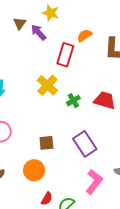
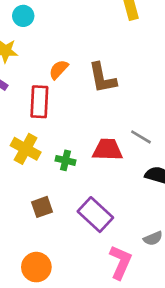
green cross: (73, 101) -> (65, 160), turned -32
brown square: (46, 143) -> (42, 207), moved

